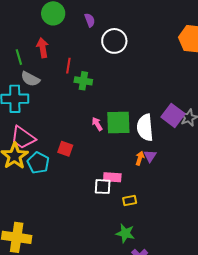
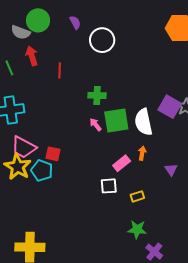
gray semicircle: (30, 79) -> (21, 32), moved
green cross: (83, 81) -> (97, 95), moved
red square: (65, 149) -> (53, 154), moved
purple triangle: (150, 156) -> (171, 170), moved
pink rectangle: (112, 177) -> (122, 163), moved, turned -36

